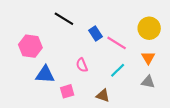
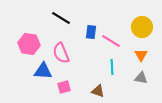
blue rectangle: (96, 33) -> (91, 32), turned 40
pink semicircle: (82, 65) -> (61, 53), moved, size x1.5
cyan line: (118, 70) -> (112, 67), turned -49

